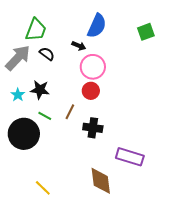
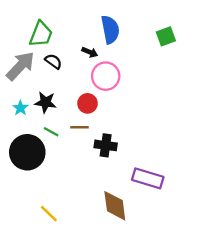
blue semicircle: (97, 26) -> (110, 30), turned -35
red circle: (91, 91) -> (88, 103), moved
brown line: (70, 112) -> (80, 127), turned 63

